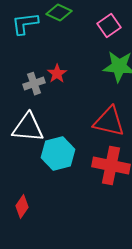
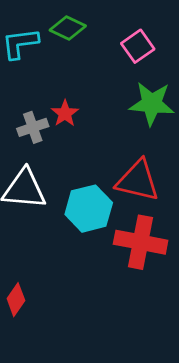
cyan hexagon: (58, 154) -> (89, 209), moved

